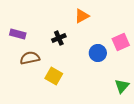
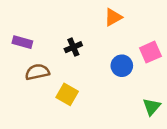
orange triangle: (82, 16) -> (113, 17), moved

